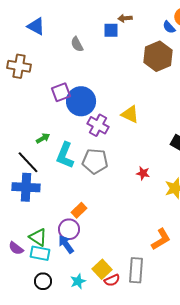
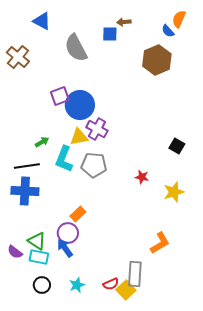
blue triangle: (36, 26) -> (42, 21), moved
gray semicircle: (77, 44) -> (76, 48), size x1.8
brown cross: (19, 66) -> (18, 57), moved, turned 30
yellow triangle: (130, 114) -> (79, 137), moved, turned -36
black line: (28, 162) -> (27, 166), turned -55
yellow square: (102, 269) -> (126, 290), moved

